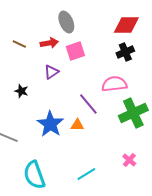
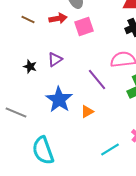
purple triangle: (51, 72) -> (55, 60), moved
orange triangle: (77, 125) -> (87, 112), moved, turned -32
cyan line: (86, 174) -> (110, 150), moved

